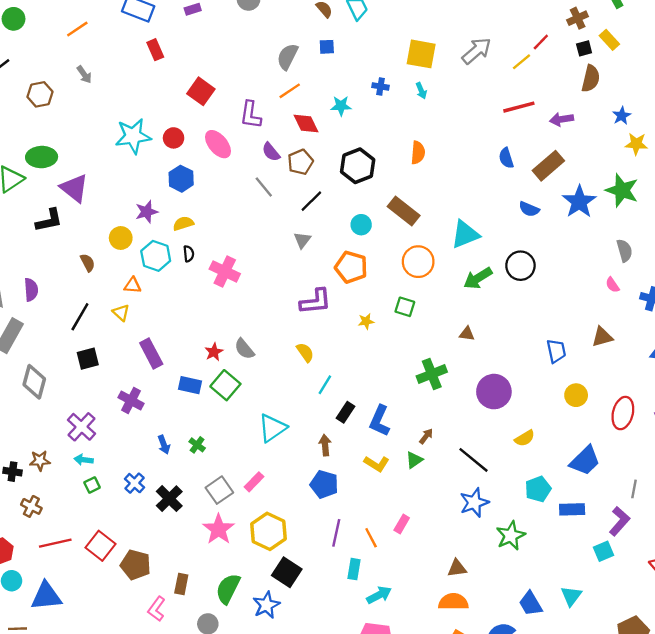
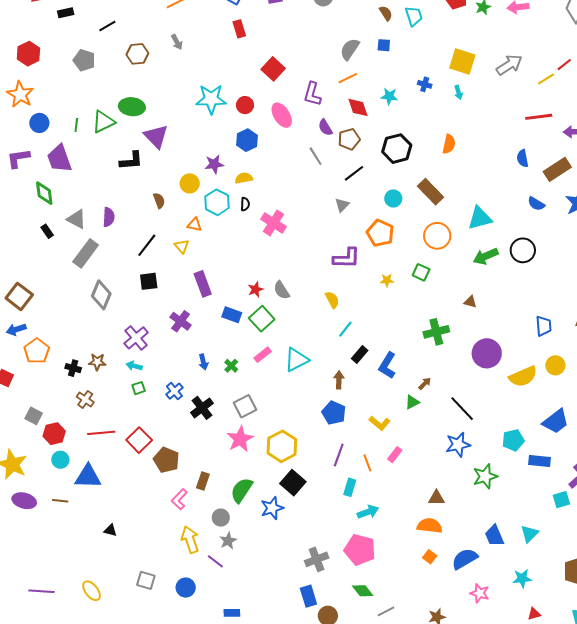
yellow semicircle: (525, 438) -> (523, 376), moved, size x1.6
yellow L-shape: (377, 464) -> (380, 423), moved
pink rectangle: (254, 482) -> (263, 355), moved

